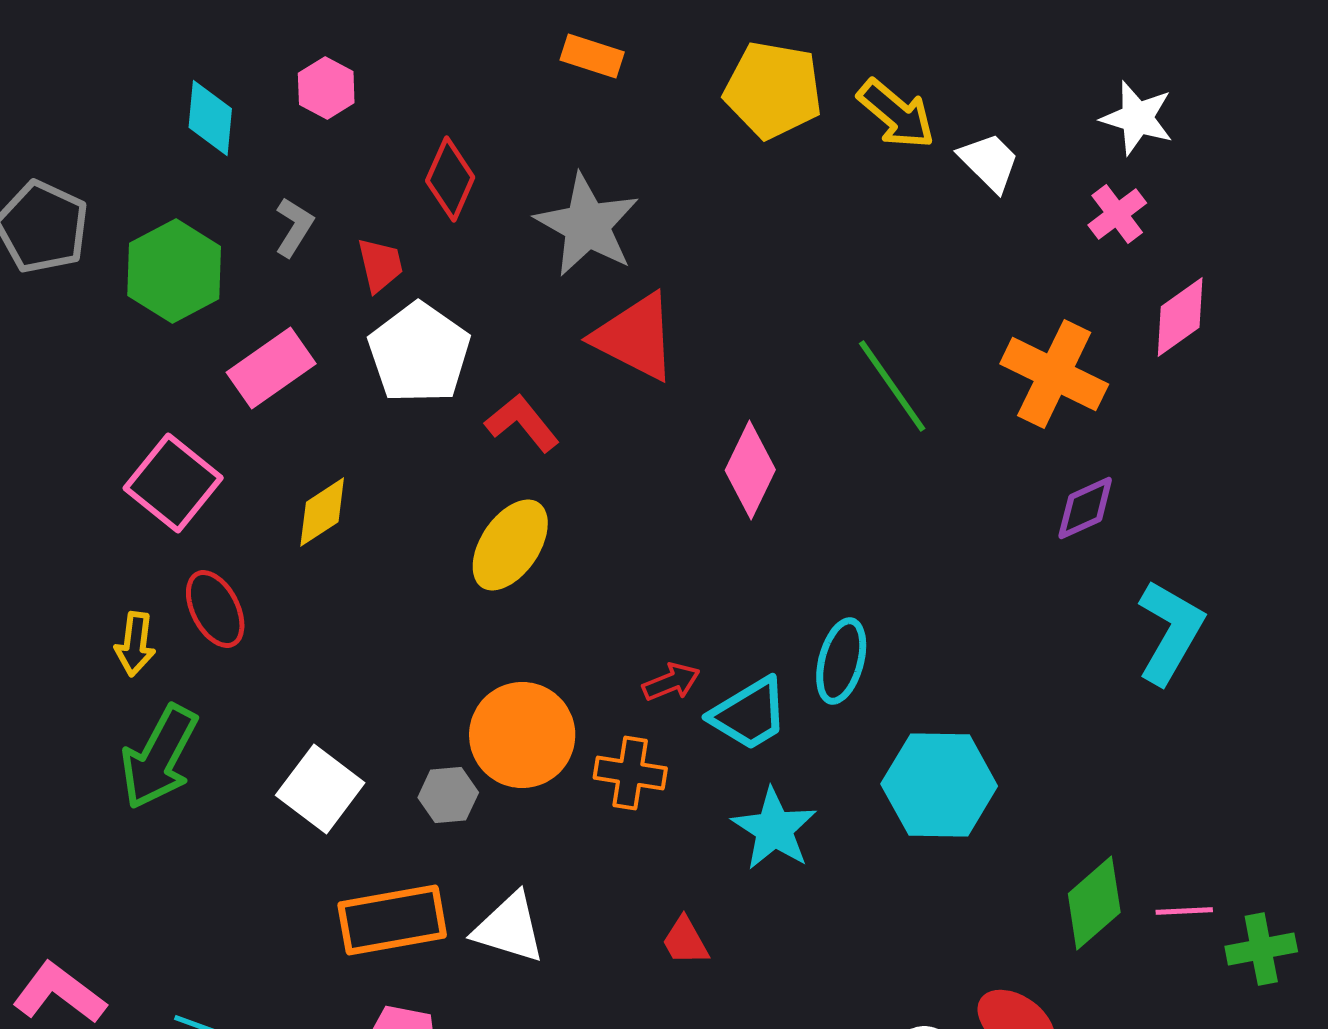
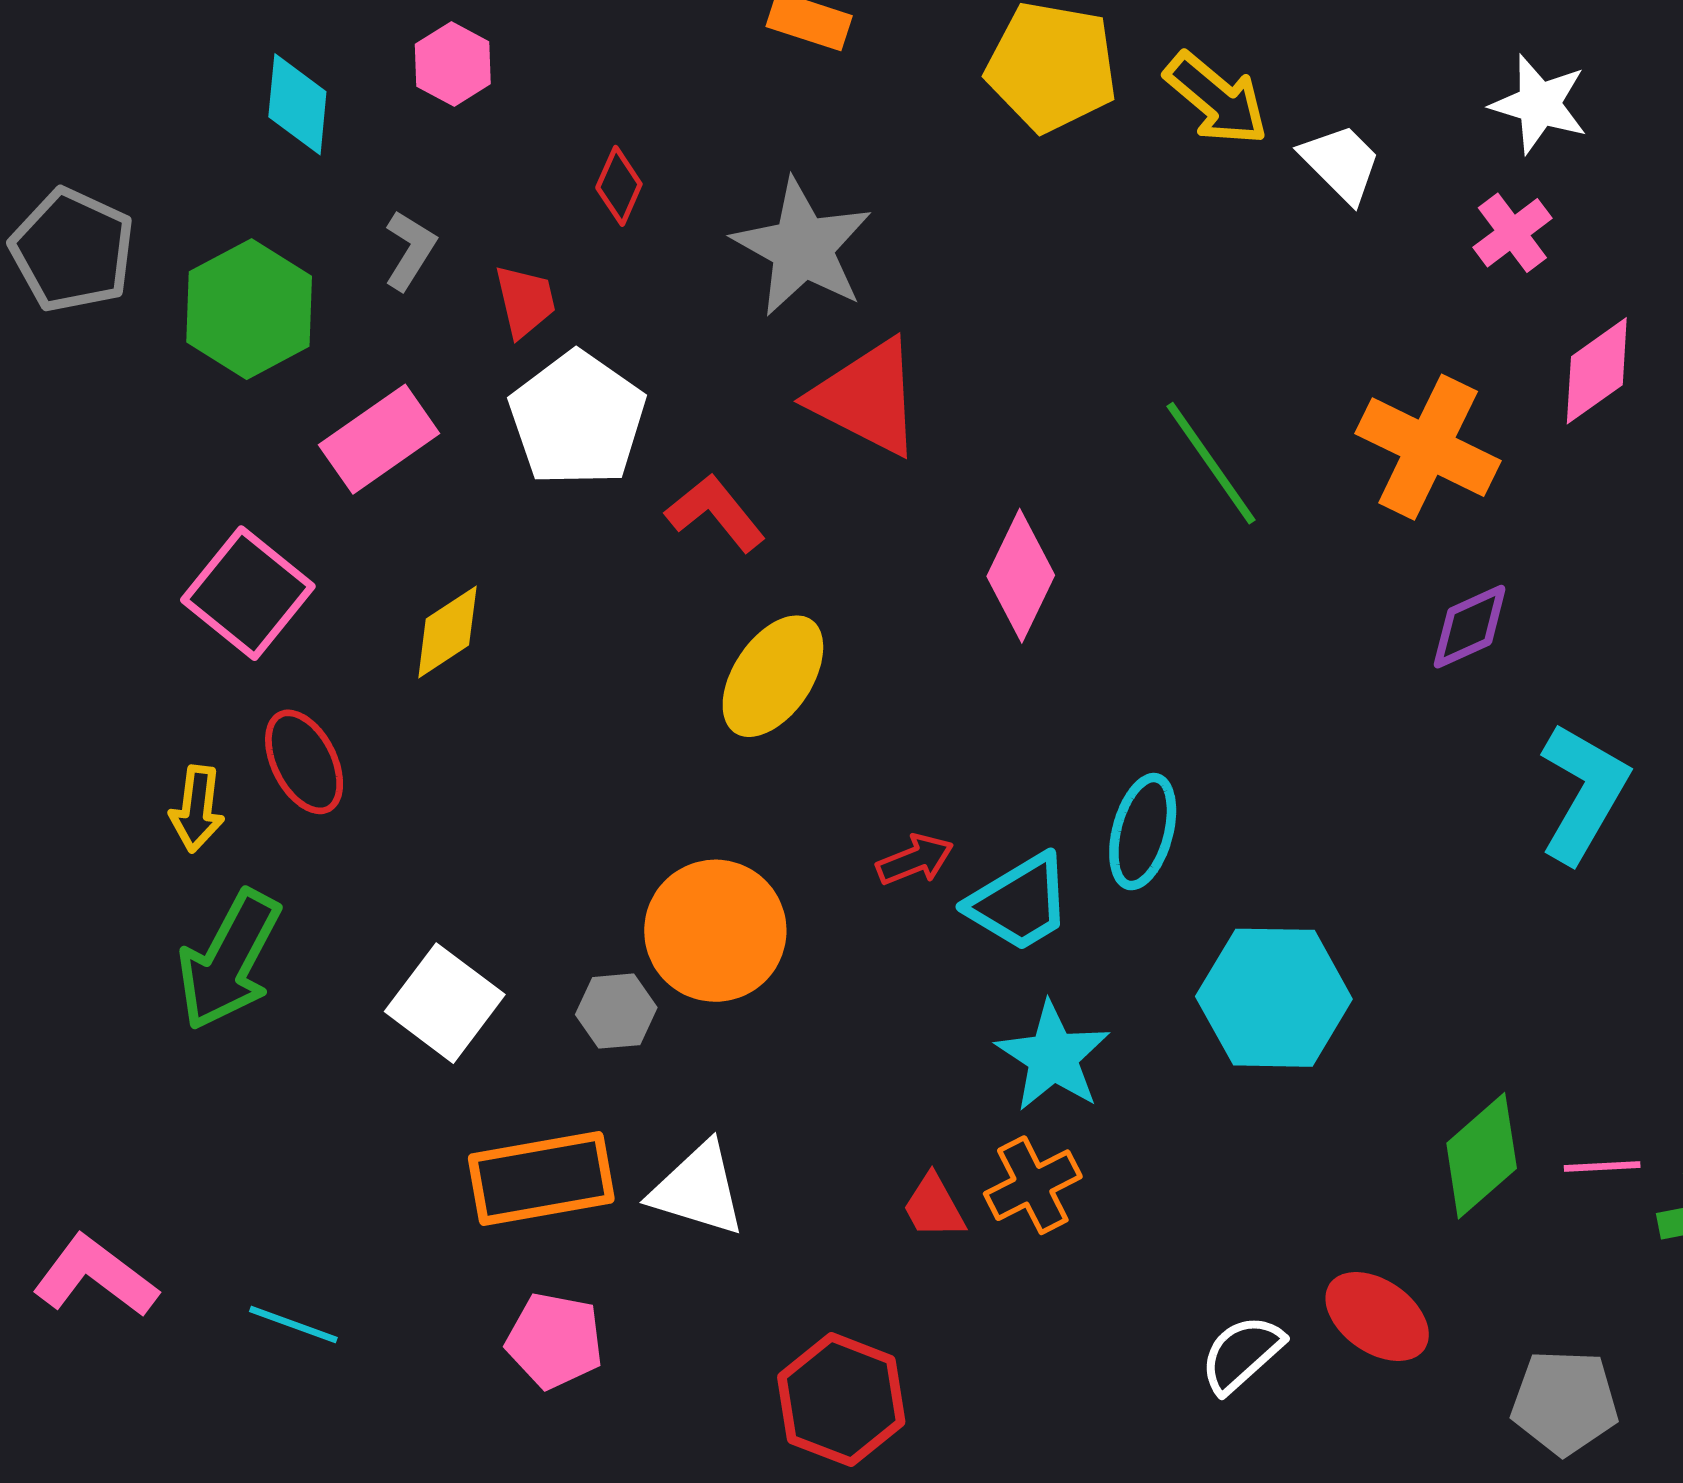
red diamond: (450, 179) -> (619, 186), size x0.7
yellow ellipse: (510, 545) -> (773, 676), moved
orange cross: (630, 773) -> (1033, 1185), moved, turned -36

